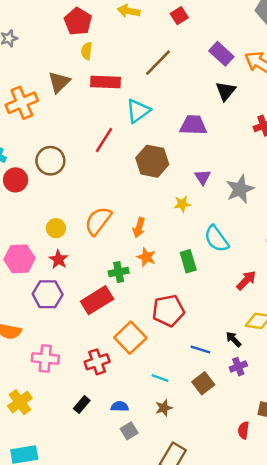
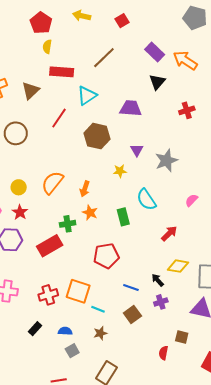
brown triangle: (59, 82) -> (31, 91), moved
orange square: (130, 338) -> (78, 291), moved, turned -30

